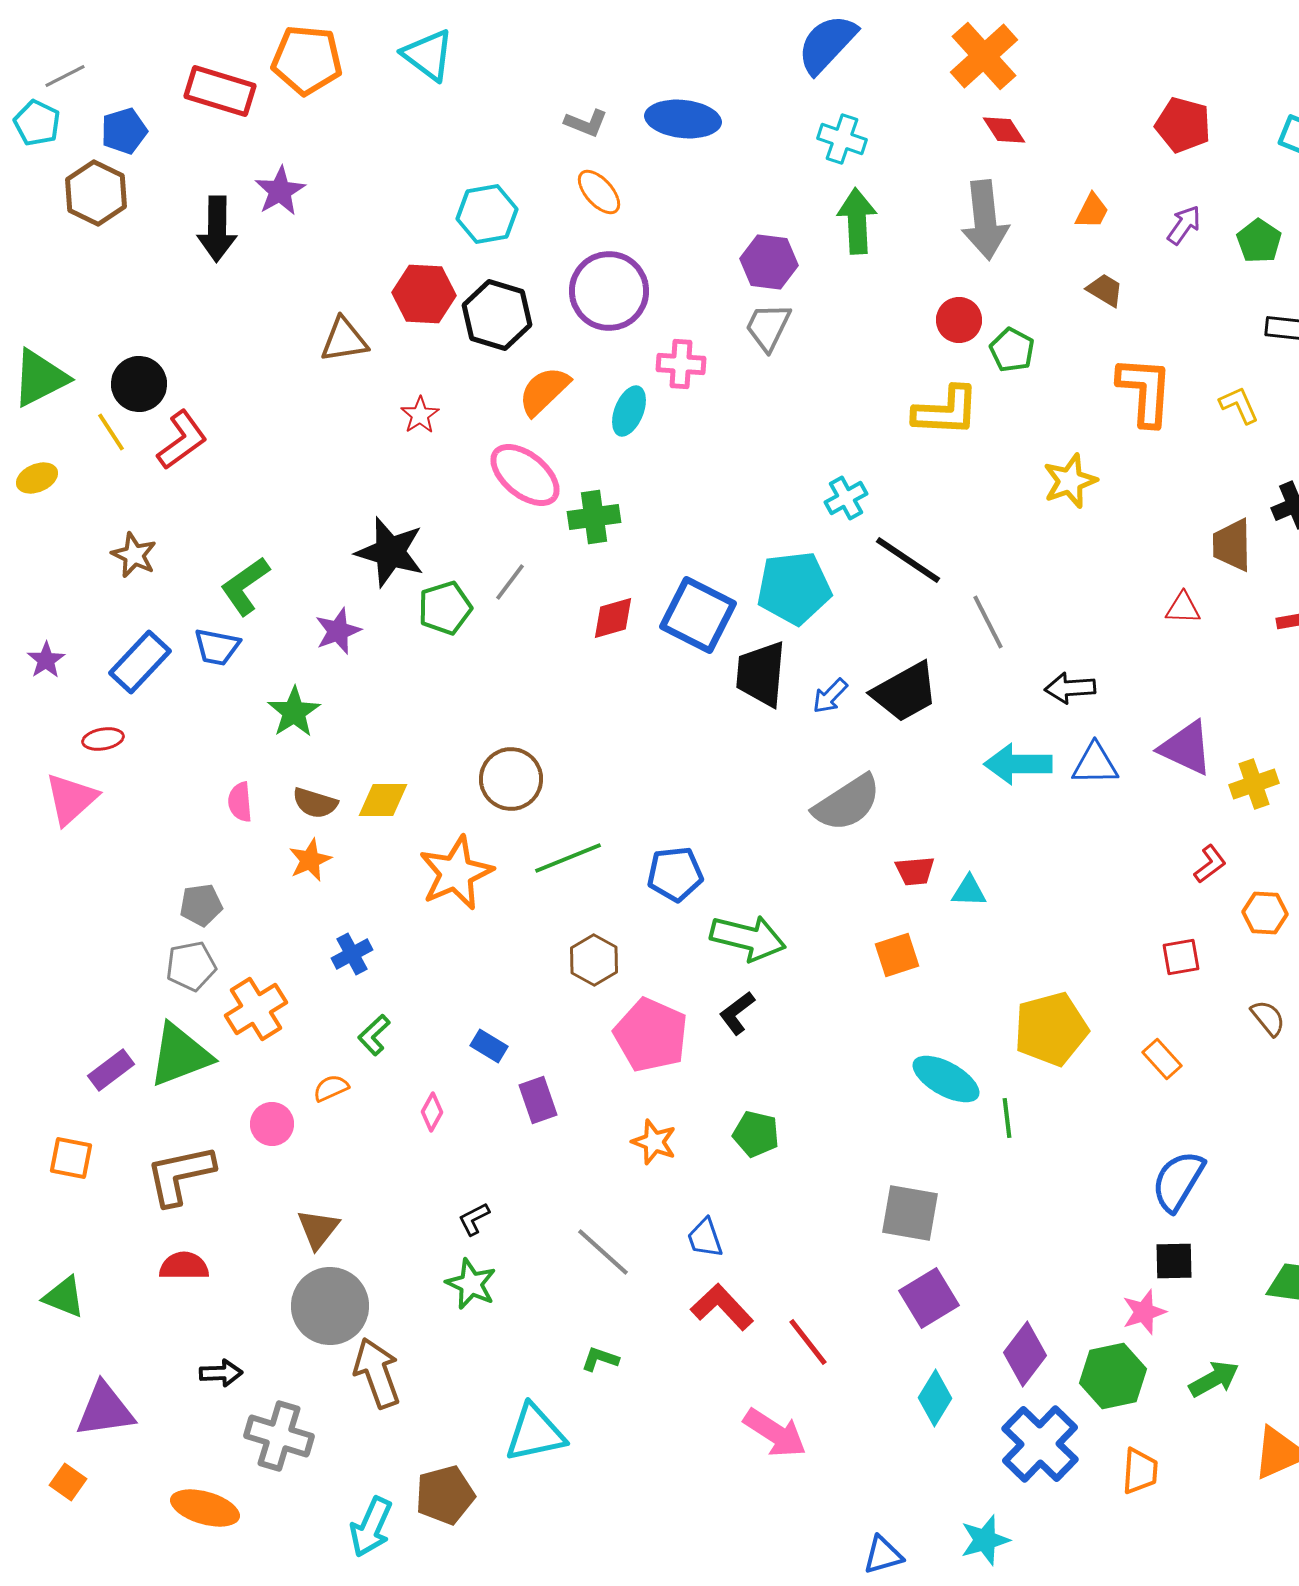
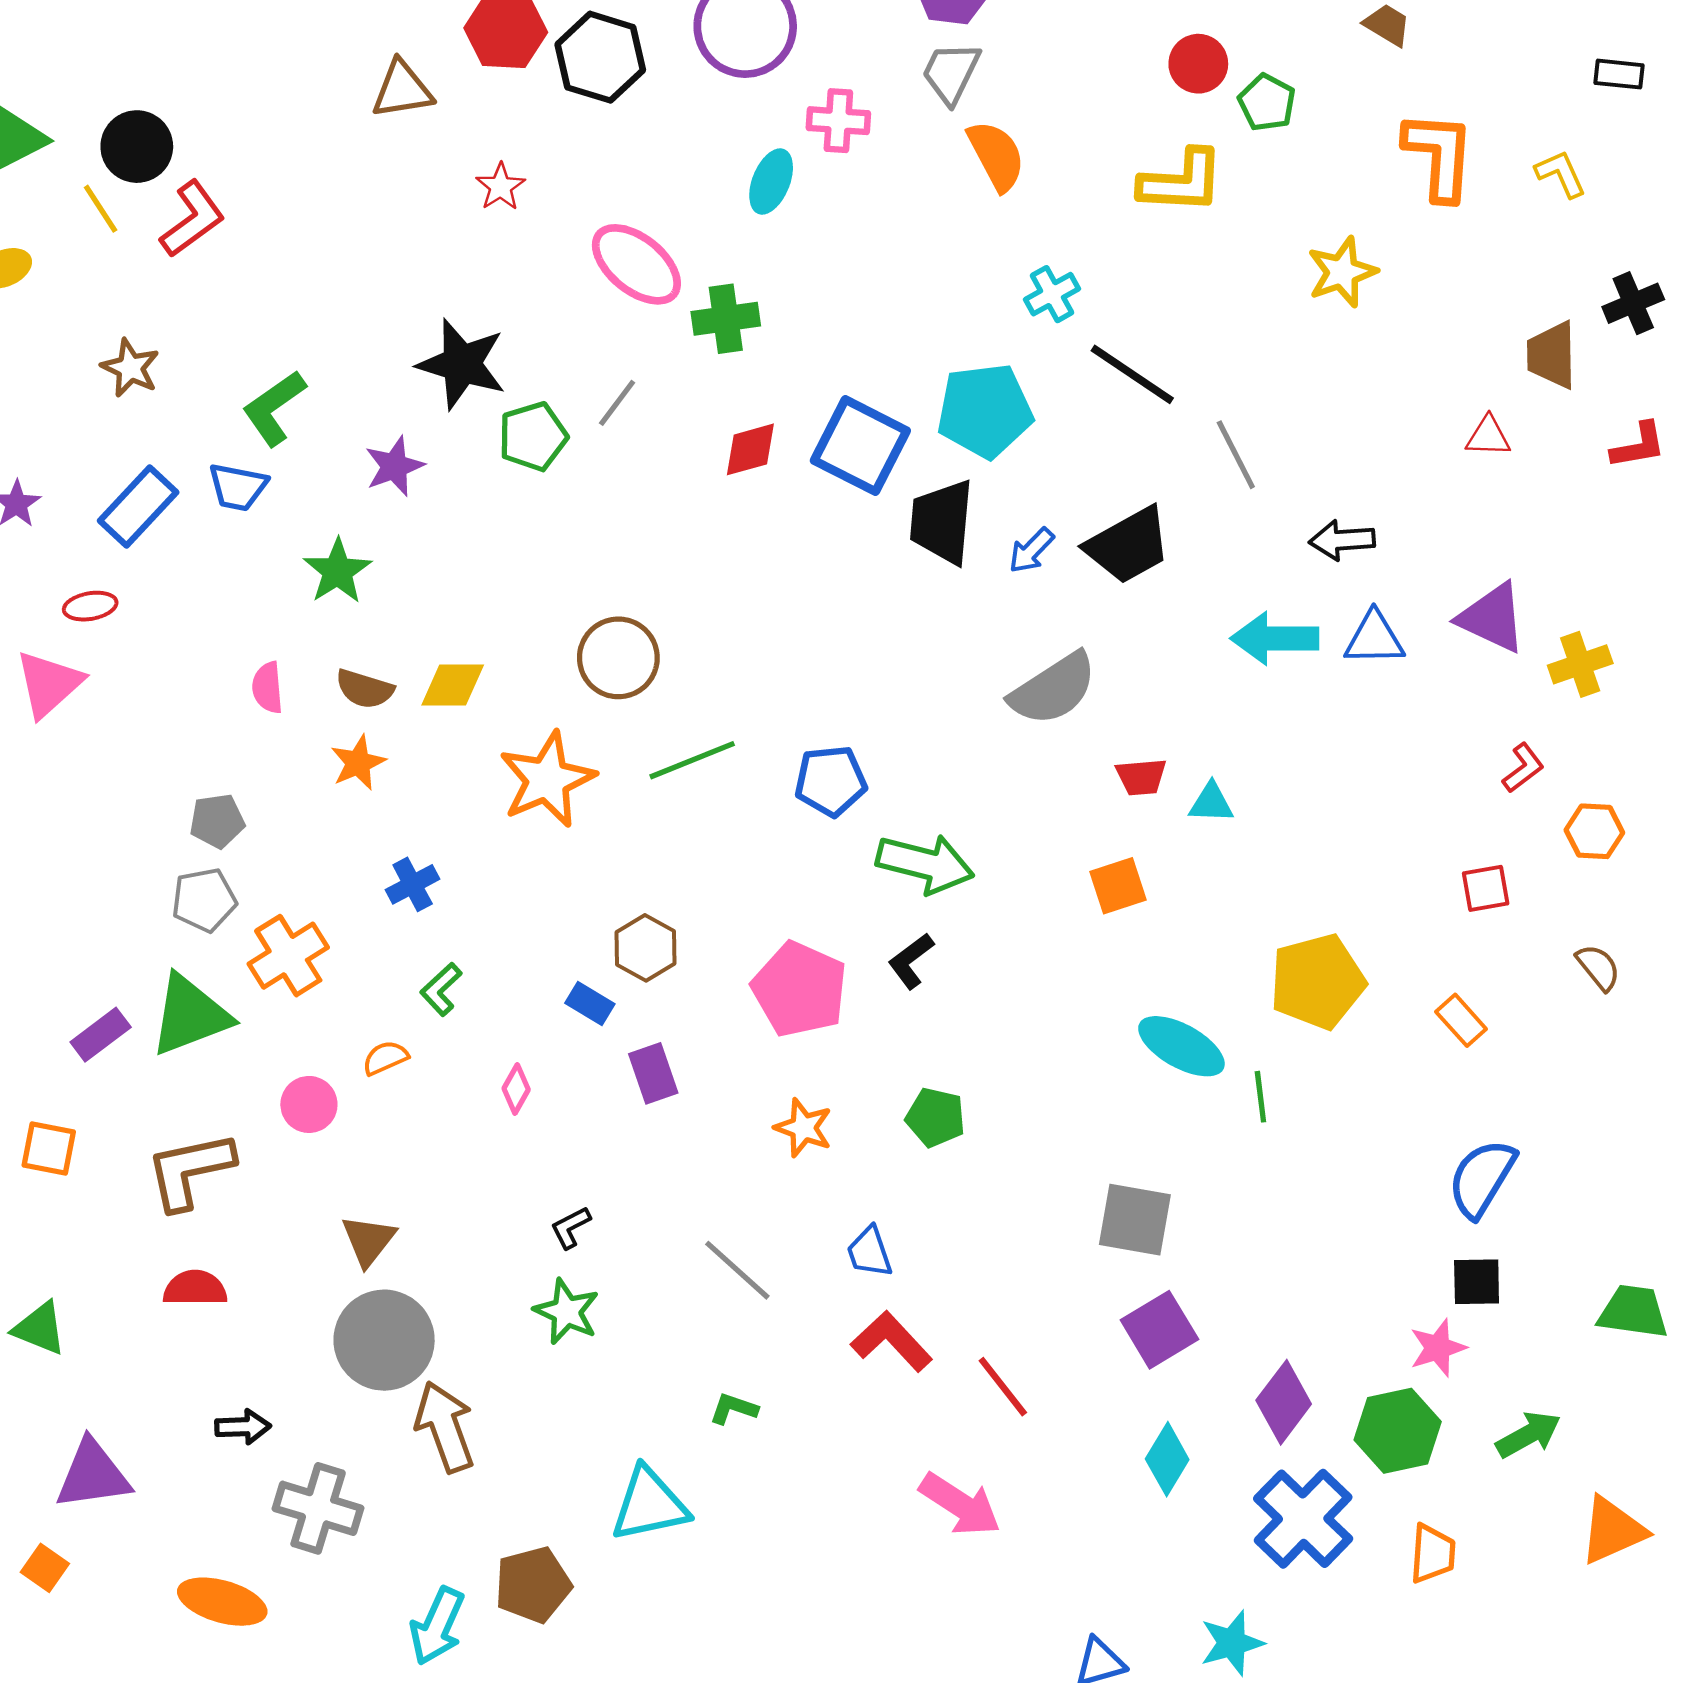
orange semicircle: (544, 391) -> (996, 156), moved, turned 106
brown hexagon: (594, 960) -> (646, 948), moved

